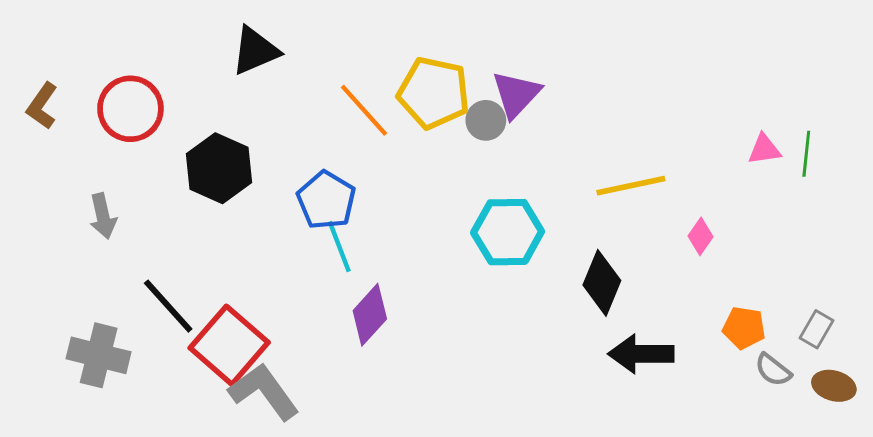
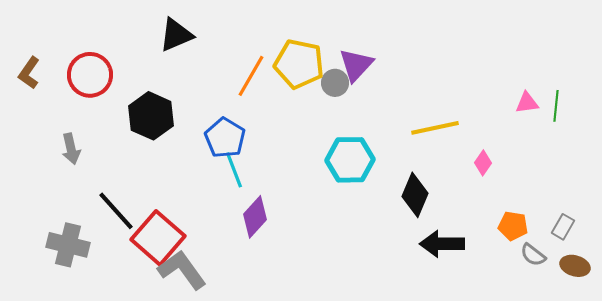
orange line: (364, 110) -> (251, 76), turned 72

